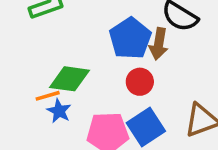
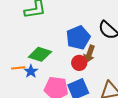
brown arrow: (159, 44) -> (89, 54), moved
orange line: (48, 96) -> (18, 68), moved

